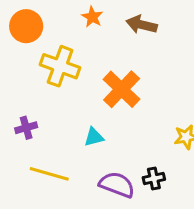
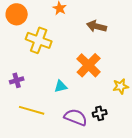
brown arrow: (142, 25) -> (97, 26), moved
orange cross: (122, 89) -> (89, 65), moved

